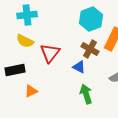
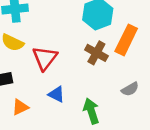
blue triangle: (79, 67) -> (56, 94), moved

